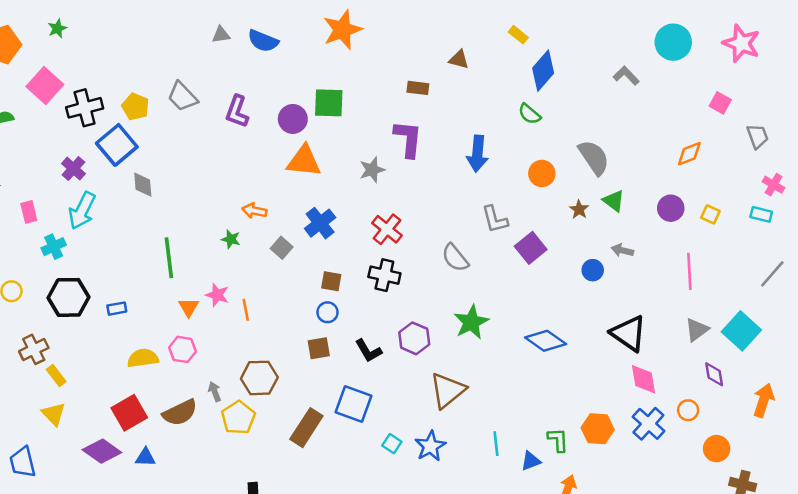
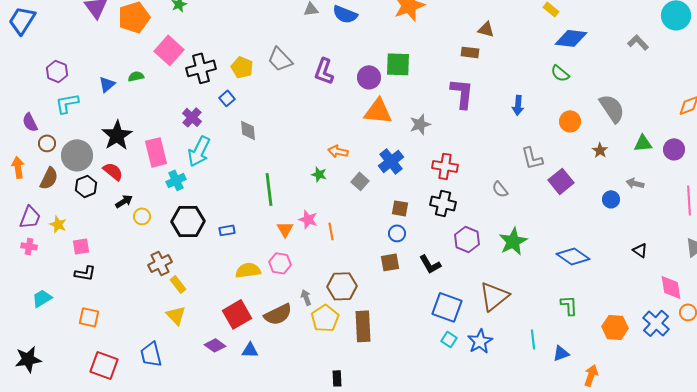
brown triangle: (459, 59) -> (486, 29), moved
blue diamond: (543, 71) -> (571, 38), turned 56
blue square: (117, 145) -> (227, 98), size x0.5
blue arrow: (477, 154) -> (518, 105), size x0.7
gray star: (372, 170) -> (420, 124), moved
green triangle: (614, 201) -> (643, 143), moved, turned -42
pink rectangle: (29, 212) -> (156, 152), size x1.6
red cross: (387, 229) -> (445, 166), turned -30
gray semicircle: (455, 258) -> (500, 189), size x0.7
black triangle: (629, 333) -> (640, 250), size x0.5
purple hexagon: (414, 338) -> (467, 239), moved
pink diamond: (643, 379) -> (671, 287), moved
blue square: (354, 404) -> (447, 307), moved
brown rectangle: (306, 428) -> (363, 326), moved, turned -36
green L-shape: (558, 440) -> (569, 305), moved
purple diamond: (102, 451) -> (215, 345), size x0.7

